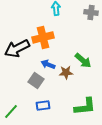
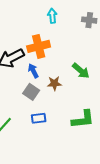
blue arrow: (48, 64) -> (33, 71), moved, turned 40
brown star: (66, 72) -> (54, 83), moved

